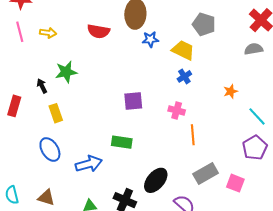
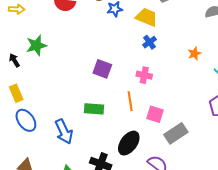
purple square: (133, 101) -> (102, 69), turned 30
yellow rectangle: (56, 113) -> (16, 93), moved
orange line: (193, 135) -> (130, 101), moved
blue arrow: (89, 164) -> (64, 132), turned 85
pink square: (235, 183) -> (155, 114), moved

